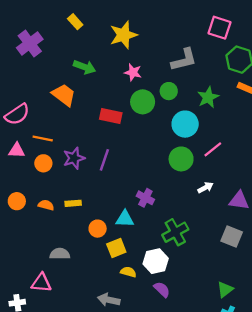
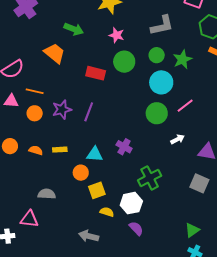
green circle: (169, 91) -> (157, 55), moved
cyan triangle: (125, 219) -> (95, 154), moved

